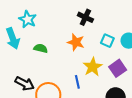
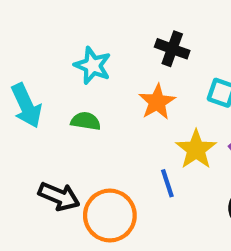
cyan star: (28, 19) -> (93, 65), moved
orange star: (76, 42) -> (157, 102), turned 30

